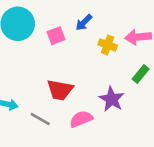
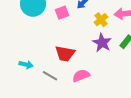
yellow cross: (108, 45) -> (101, 20), turned 32
purple star: (112, 99) -> (102, 43), moved

